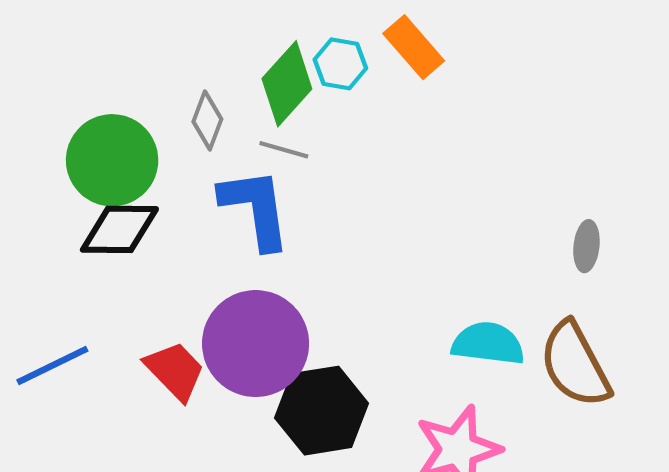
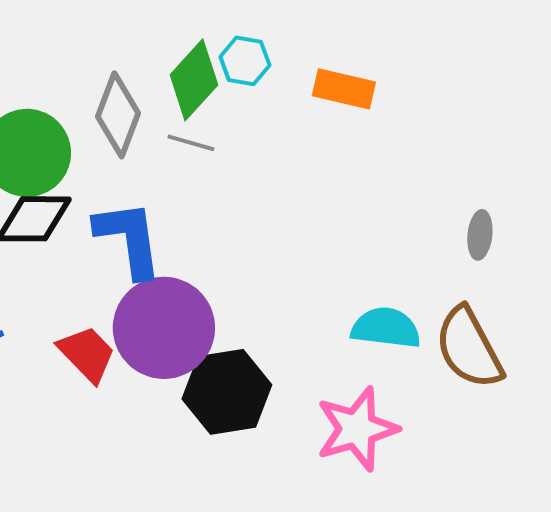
orange rectangle: (414, 47) -> (344, 89), moved, turned -36
gray diamond: (207, 120) -> (118, 115), size x1.5
blue L-shape: (256, 208) -> (129, 239), moved

